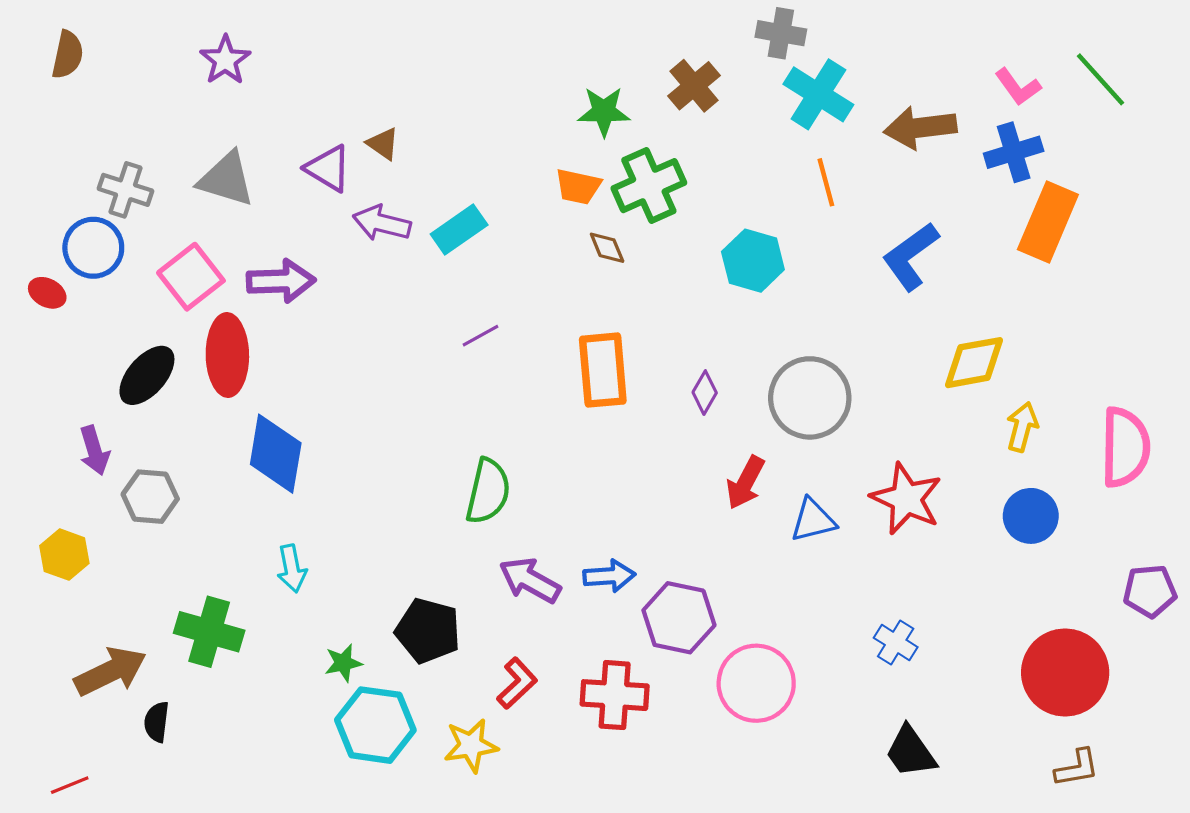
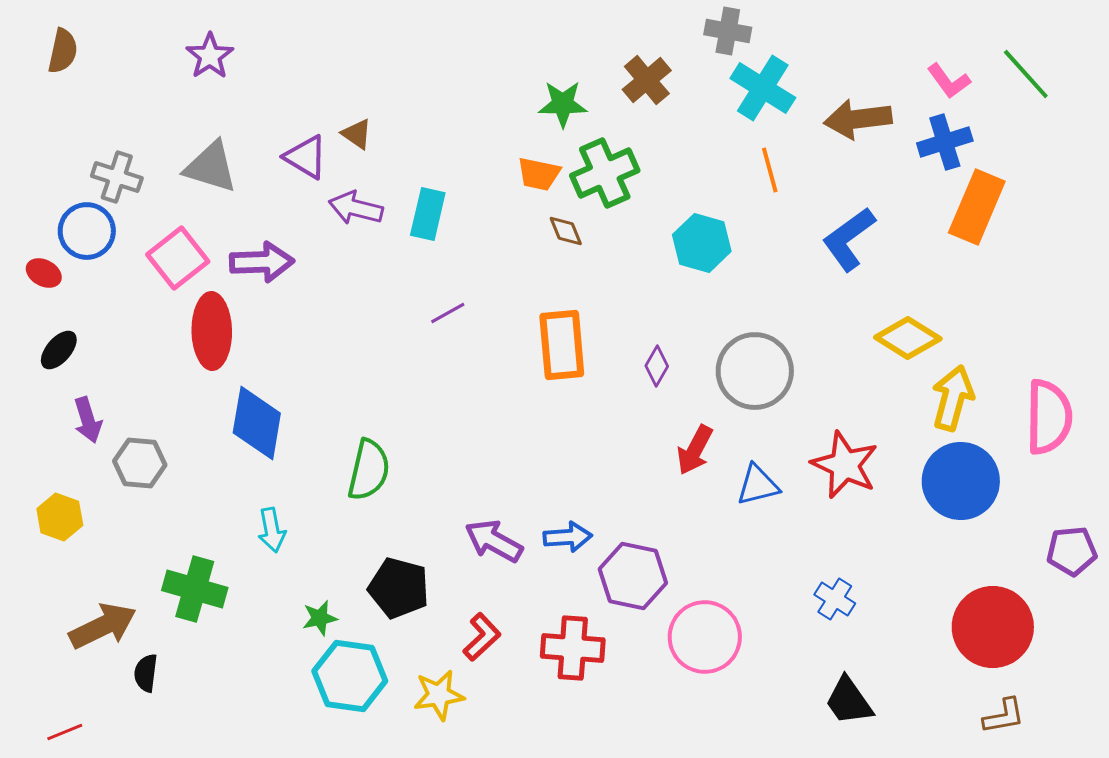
cyan rectangle: (459, 230) -> (428, 214), turned -42
yellow diamond: (974, 363) -> (908, 338), turned 42
black ellipse: (147, 375) -> (59, 350), moved, size x0.7
yellow arrow: (1022, 427) -> (953, 398), size x1.4
green semicircle: (488, 491) -> (369, 470), moved
blue circle: (1031, 516) -> (961, 481), size x1.5

